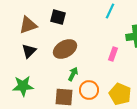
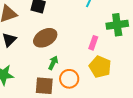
yellow pentagon: (120, 94) -> (100, 67), moved

